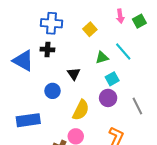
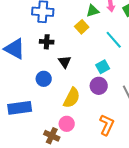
yellow square: (90, 29) -> (82, 27), moved
black cross: (47, 49) -> (47, 42), moved
green triangle: (102, 58) -> (93, 11), moved

